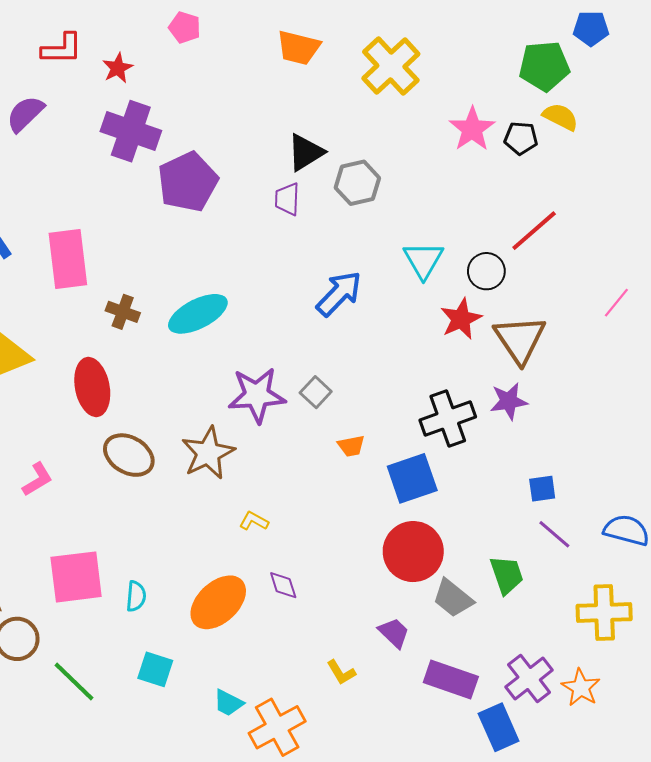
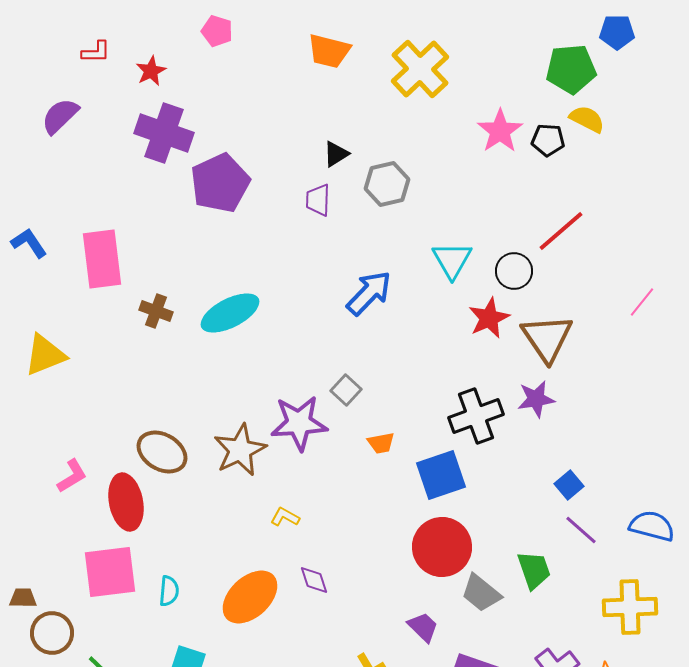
red L-shape: (62, 49) -> (96, 52), size x0.7
black triangle: (306, 152) -> (336, 154), size x0.7
red ellipse: (92, 387) -> (126, 502), moved
purple star: (257, 395) -> (299, 423), moved
blue square: (542, 489) -> (569, 485), turned -32

